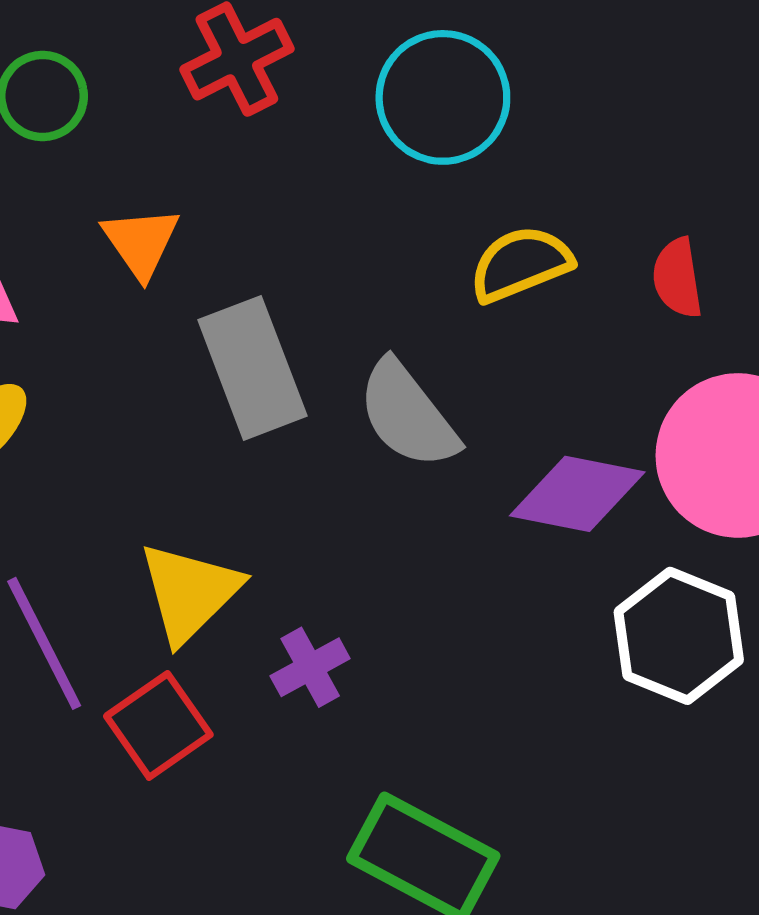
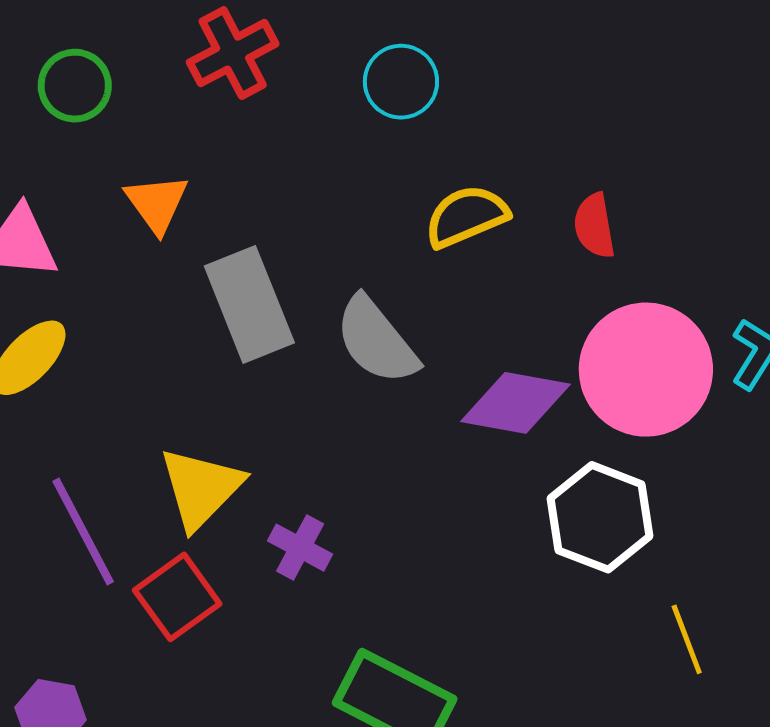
cyan circle: (443, 97) -> (401, 82), size x0.7
purple cross: (310, 667) -> (300, 548), turned -32

